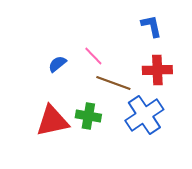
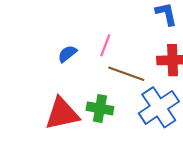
pink line: (93, 56) -> (105, 45), turned 65

